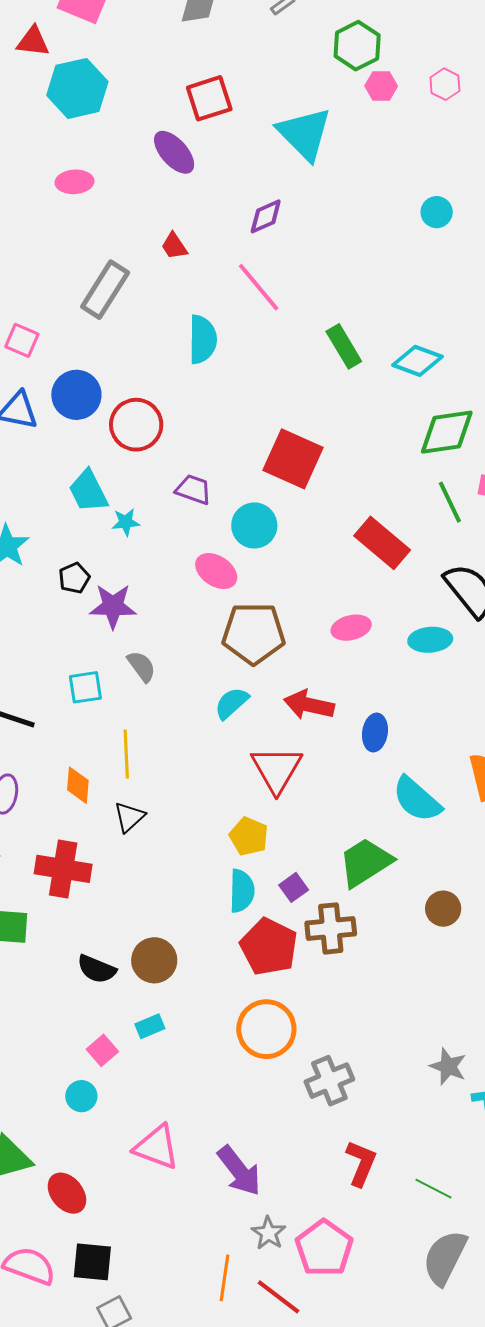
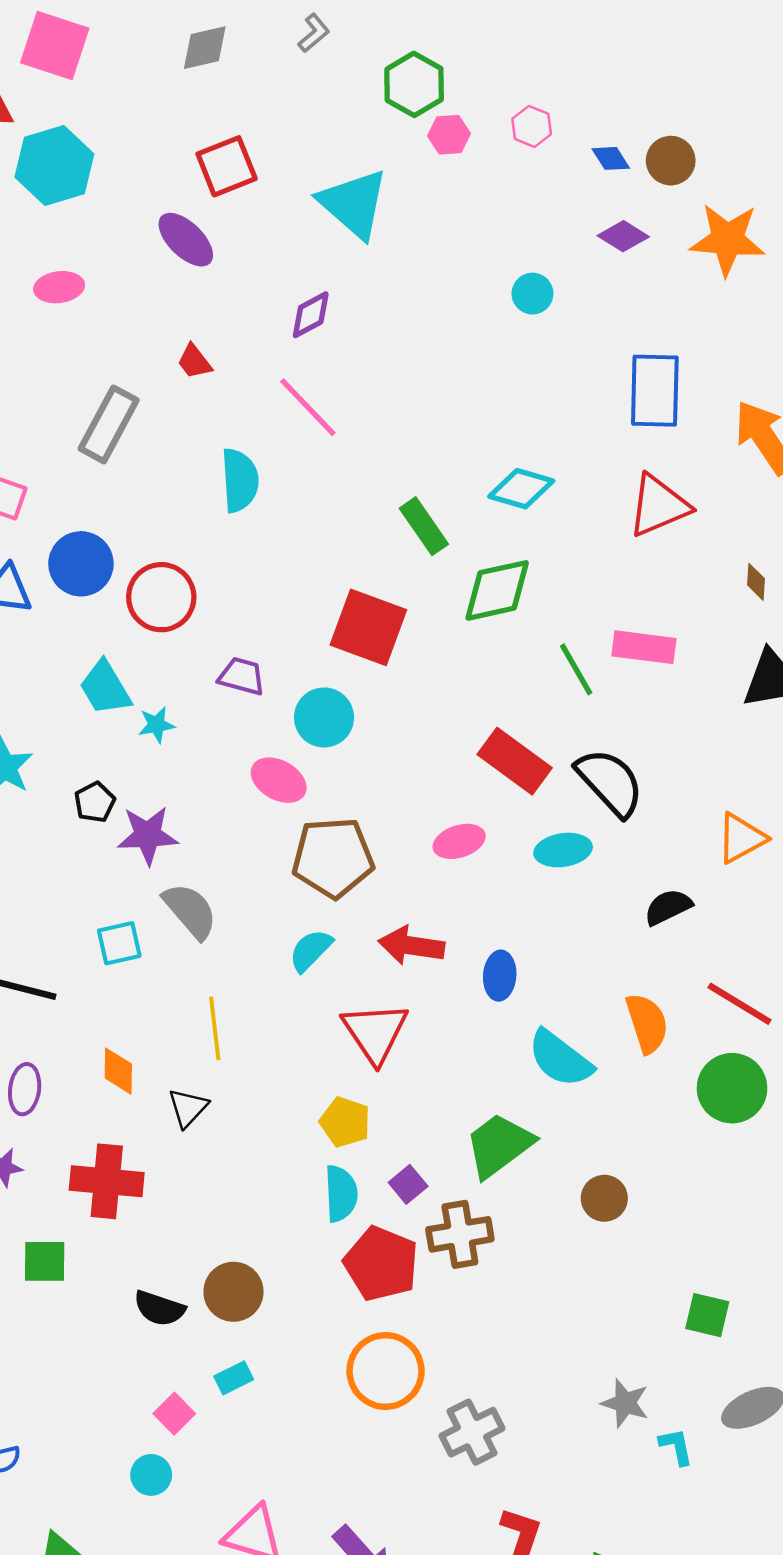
green rectangle: (344, 346) -> (424, 526), moved
green diamond: (447, 432) -> (497, 590), moved
red rectangle: (382, 543) -> (515, 761), moved
gray semicircle: (141, 666) -> (190, 911), size x1.4
yellow line: (126, 754) -> (215, 1028), moved

